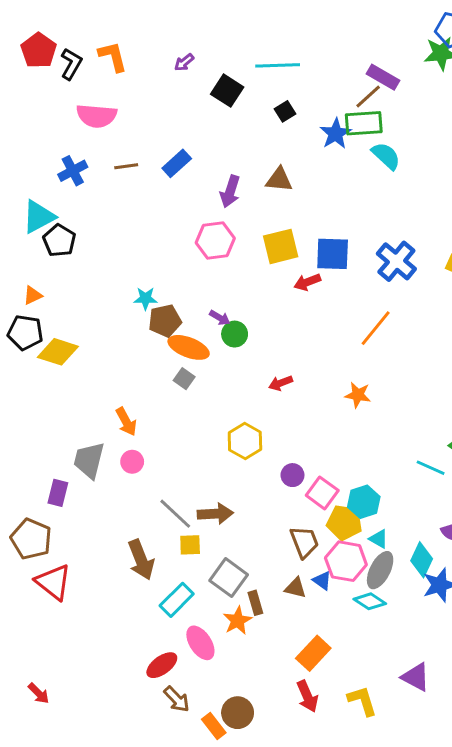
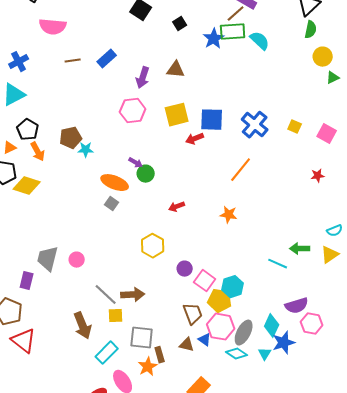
cyan semicircle: (386, 156) -> (260, 41), moved
blue cross: (73, 171) -> (19, 62), moved
black pentagon: (59, 241) -> (28, 130), moved
brown pentagon: (165, 321) -> (71, 138), moved
orange arrow: (126, 422) -> (38, 152), moved
cyan triangle: (379, 539) -> (265, 354), moved, turned 32
gray square: (229, 578) -> (142, 338), turned -30

